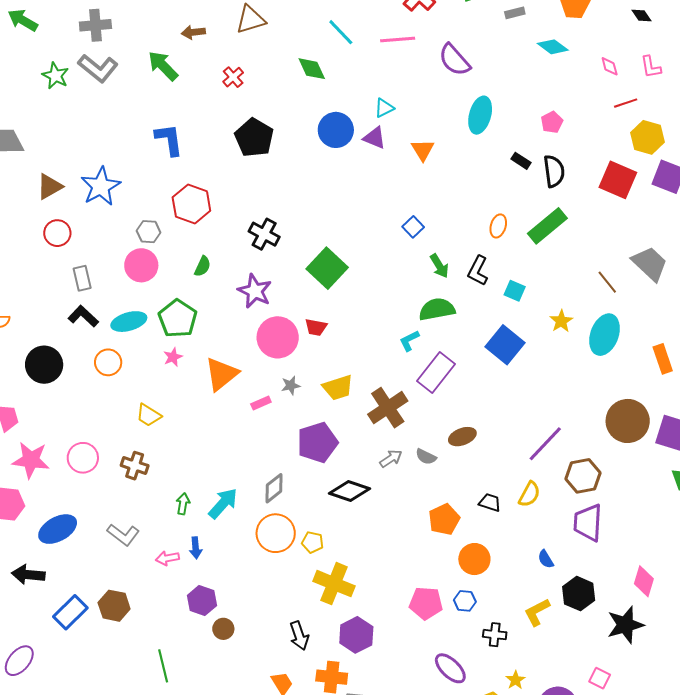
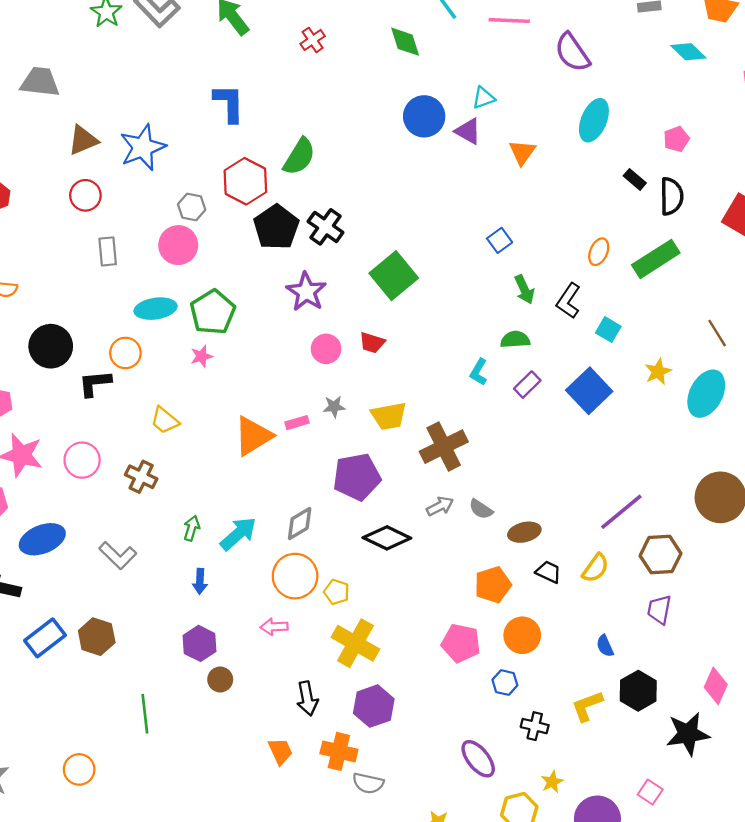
black pentagon: (254, 138) -> (276, 227), moved
green semicircle: (203, 266) -> (299, 157), moved, size x1.6
green semicircle: (437, 309) -> (515, 340), size x0.7
black L-shape: (83, 316) -> (95, 383), moved, turned -56
pink circle: (278, 337) -> (326, 349), size x0.6
cyan L-shape: (409, 341) -> (479, 372), turned -40
purple rectangle: (436, 373) -> (527, 385), moved, size x0.6
orange triangle: (221, 374) -> (253, 436), moved
brown ellipse: (462, 437) -> (524, 532), moved
purple trapezoid: (588, 523) -> (659, 610), size x0.7
pink arrow: (167, 558) -> (274, 627), moved
pink pentagon: (426, 603) -> (461, 643), moved

